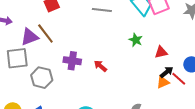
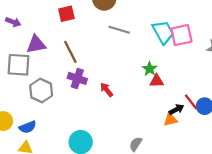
brown line: (45, 33) -> (70, 52), moved
red triangle: (161, 52) -> (157, 81), moved
red line: (179, 79) -> (191, 102), moved

